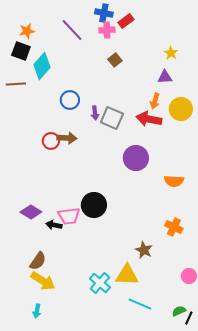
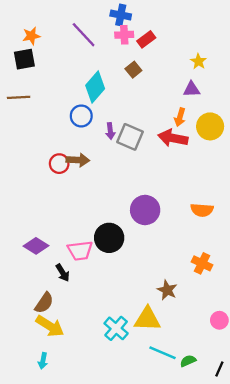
red rectangle: (126, 21) -> (146, 39), moved
black square: (21, 51) -> (24, 59), turned -30
cyan diamond: (42, 66) -> (95, 87), moved
purple circle: (136, 158) -> (145, 210), moved
black arrow: (54, 225) -> (63, 273), moved, turned -133
green semicircle: (179, 311) -> (188, 361), moved

